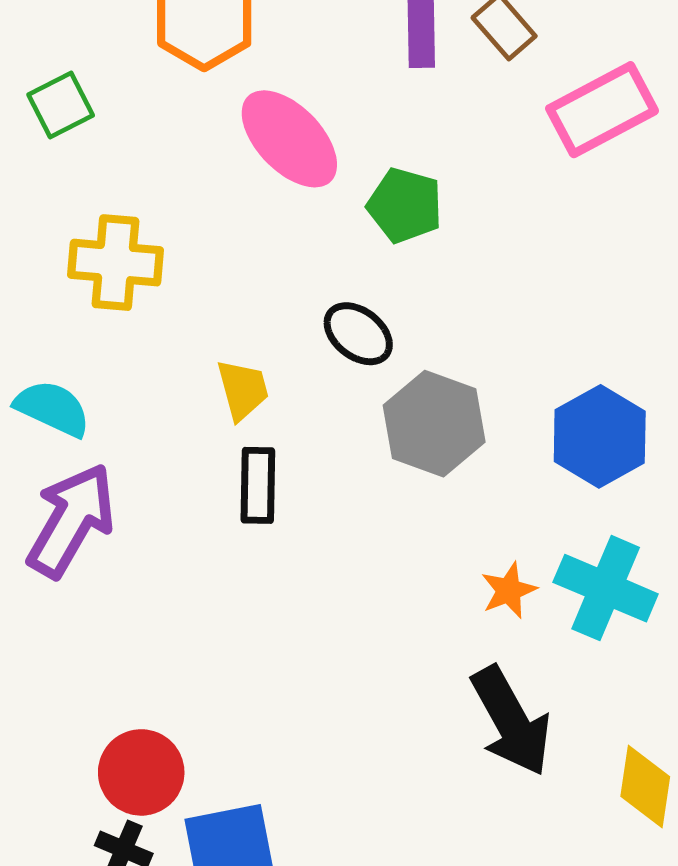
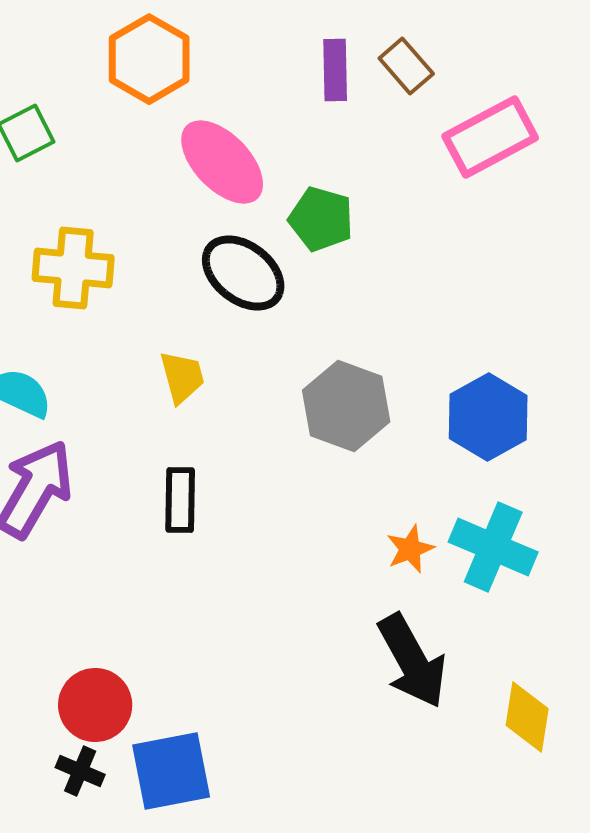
black ellipse: (358, 334) -> (243, 273), moved, size x1.4
black rectangle: (258, 485) -> (180, 500), moved

